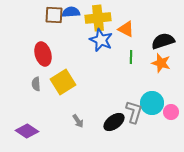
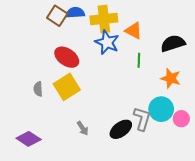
brown square: (54, 15) -> (57, 16), turned 30
red ellipse: (43, 54) -> (67, 57), moved, turned -40
orange star: (161, 63) -> (171, 78), moved

